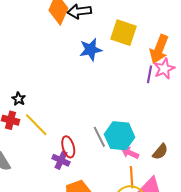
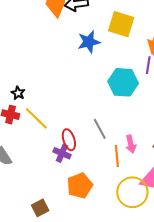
cyan hexagon: (120, 136) -> (123, 82), moved
pink arrow: (130, 153) -> (131, 144), turned -126
orange line: (132, 177) -> (117, 156), moved

